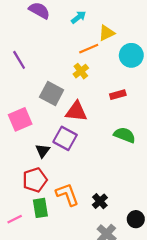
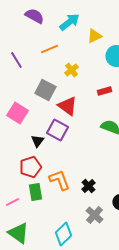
cyan arrow: (79, 17) -> (69, 22), size x1.5
orange line: (89, 49) -> (49, 49), moved
red triangle: (76, 111) -> (67, 106), turned 30
pink square: (20, 119) -> (17, 113), turned -35

